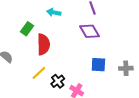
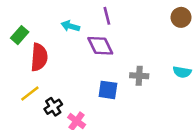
cyan arrow: (54, 12) -> (70, 26), moved
gray cross: (126, 68) -> (139, 76), moved

